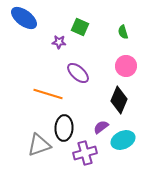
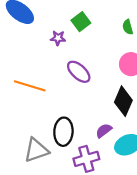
green square: (80, 27) -> (81, 22), turned 30
orange line: (48, 94) -> (30, 86), moved

